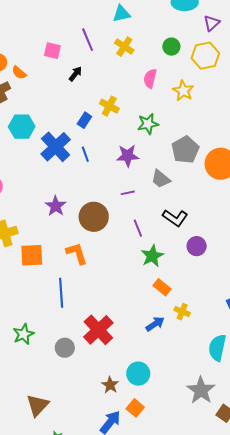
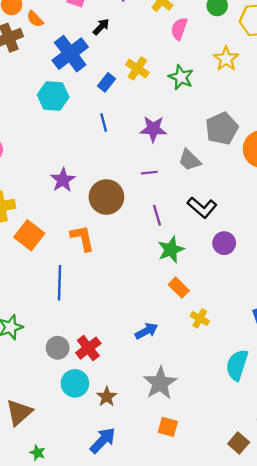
pink semicircle: (150, 78) -> (179, 29), moved
green star: (148, 124) -> (181, 77), moved, turned 30
cyan hexagon: (22, 127) -> (53, 96), moved
blue cross: (56, 147) -> (70, 54), moved
orange square: (32, 255) -> (29, 235), turned 35
blue arrow: (155, 324) -> (146, 331), moved
red cross: (98, 330) -> (88, 348), moved, size x0.7
cyan circle: (138, 374) -> (75, 383), moved
gray star: (201, 390) -> (160, 383), moved
orange square: (135, 408) -> (168, 427), moved, turned -30

